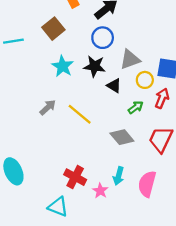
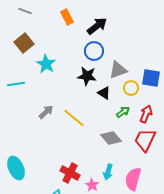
brown square: (53, 29) -> (24, 43), moved
cyan line: (13, 41) -> (16, 84), moved
cyan star: (63, 66) -> (46, 64), moved
red arrow: (162, 98) -> (146, 114), moved

